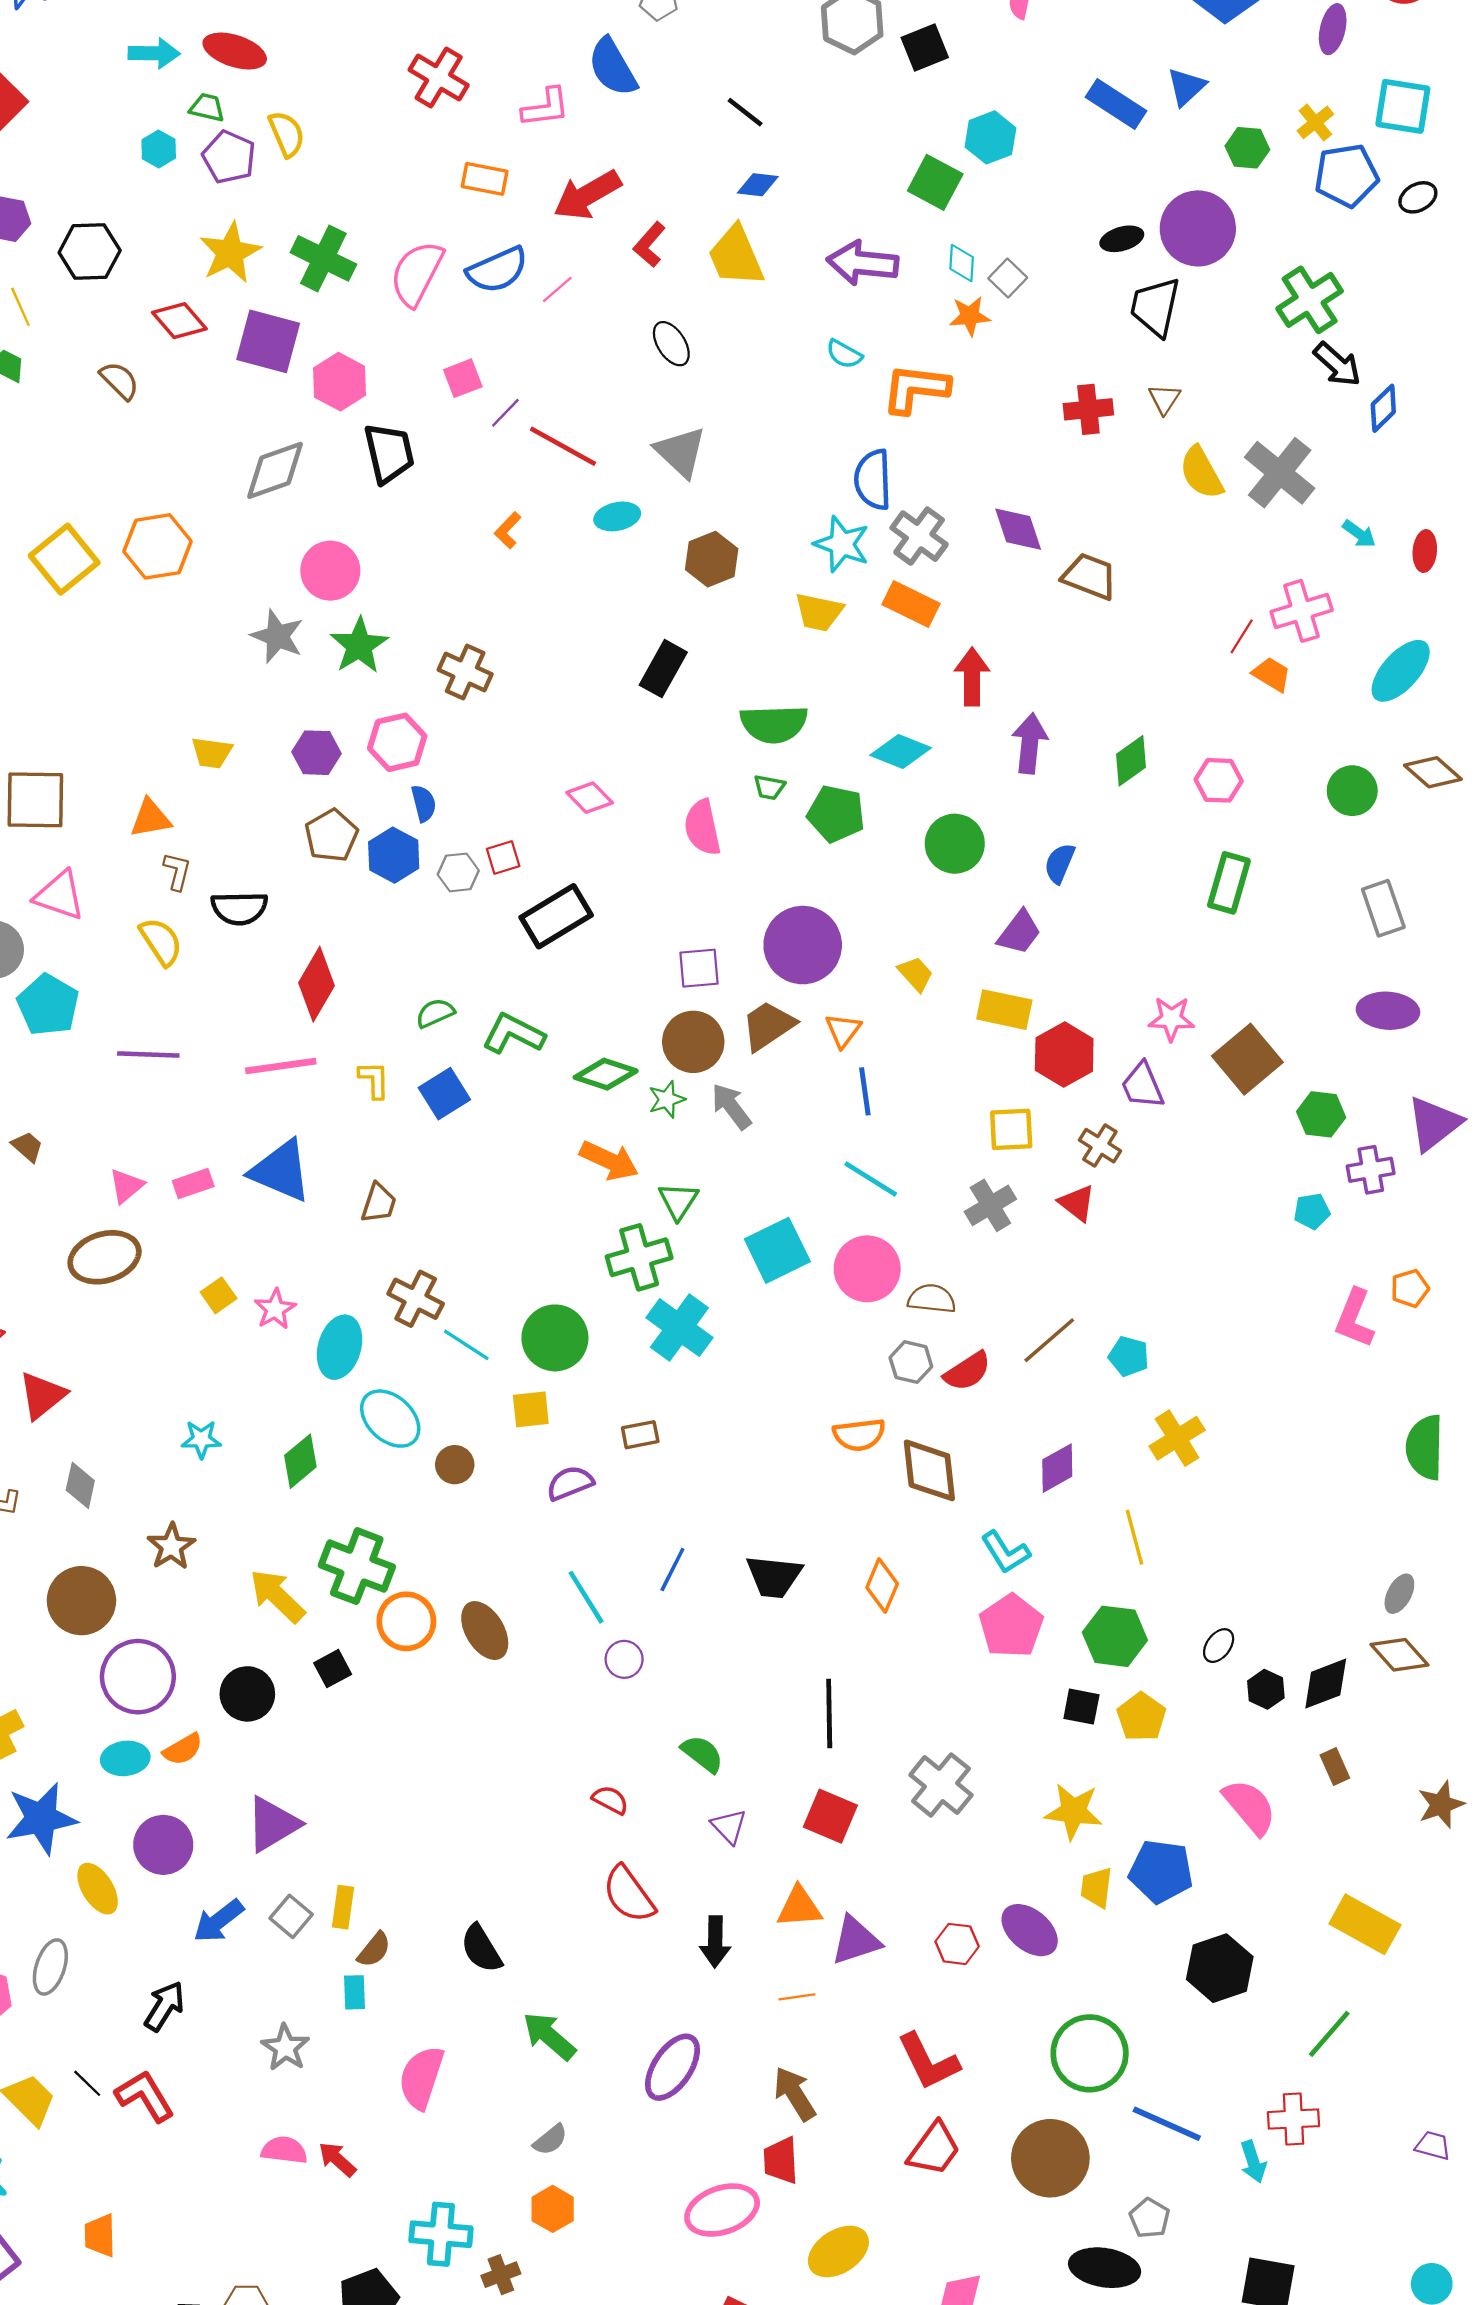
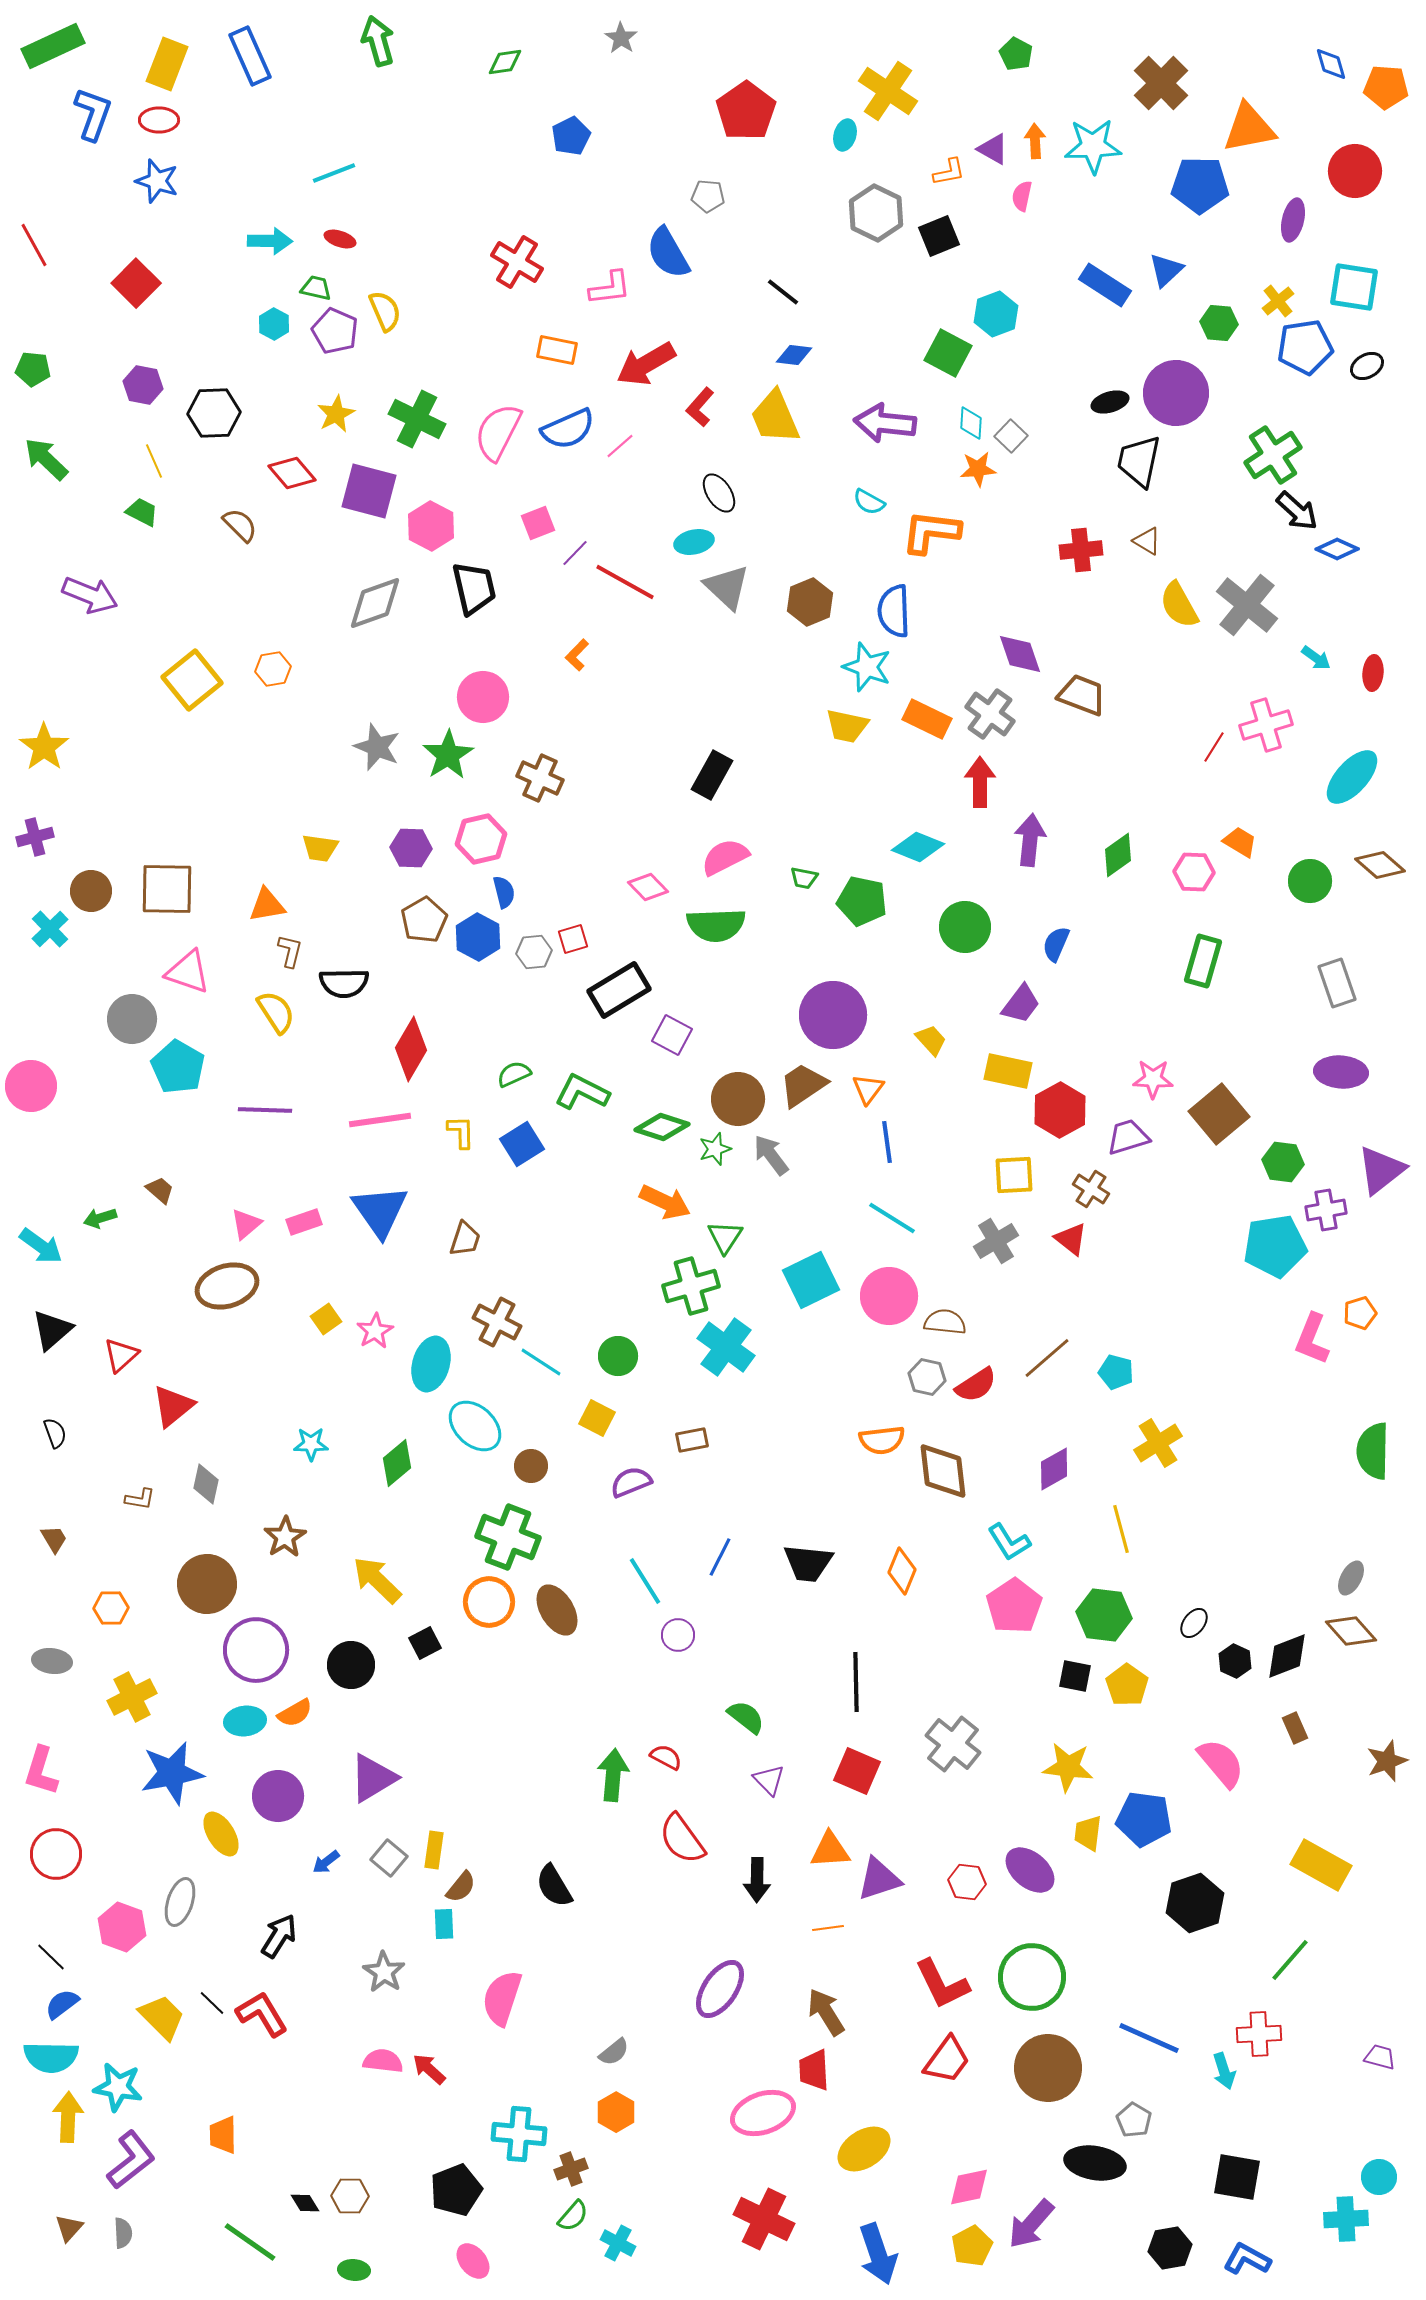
red ellipse: (235, 51) -> (340, 239), size x0.6
yellow star: (230, 253) -> (336, 414), size x0.7
brown triangle: (1164, 399) -> (1147, 541), turned -32
blue diamond: (1383, 408) -> (1337, 549), turned 69
cyan ellipse: (617, 516) -> (694, 542), moved
gray cross: (919, 536) -> (990, 714), moved
orange hexagon: (157, 546) -> (273, 669), size x0.6
brown hexagon: (712, 559) -> (810, 602), moved
pink circle: (330, 571) -> (483, 697), moved
orange trapezoid: (1272, 674) -> (1240, 842), moved
green semicircle: (774, 724) -> (716, 925), moved
pink semicircle: (702, 828) -> (725, 857), moved, turned 75
purple square: (699, 968) -> (672, 1035), moved, turned 33
purple trapezoid: (1143, 1086) -> (1128, 1137), turned 96
blue triangle: (281, 1171) -> (380, 1211), turned 32
cyan pentagon: (1312, 1211) -> (1275, 1246), size x2.0
green circle: (555, 1338) -> (618, 1356), size x0.7
yellow square: (531, 1409) -> (597, 1418), turned 33
green cross: (357, 1566) -> (508, 1537), moved
blue arrow: (219, 1921) -> (326, 1862), size x0.6
green arrow: (549, 2036) -> (613, 1775), moved, turned 54
green circle: (1090, 2053) -> (1032, 1977), moved

